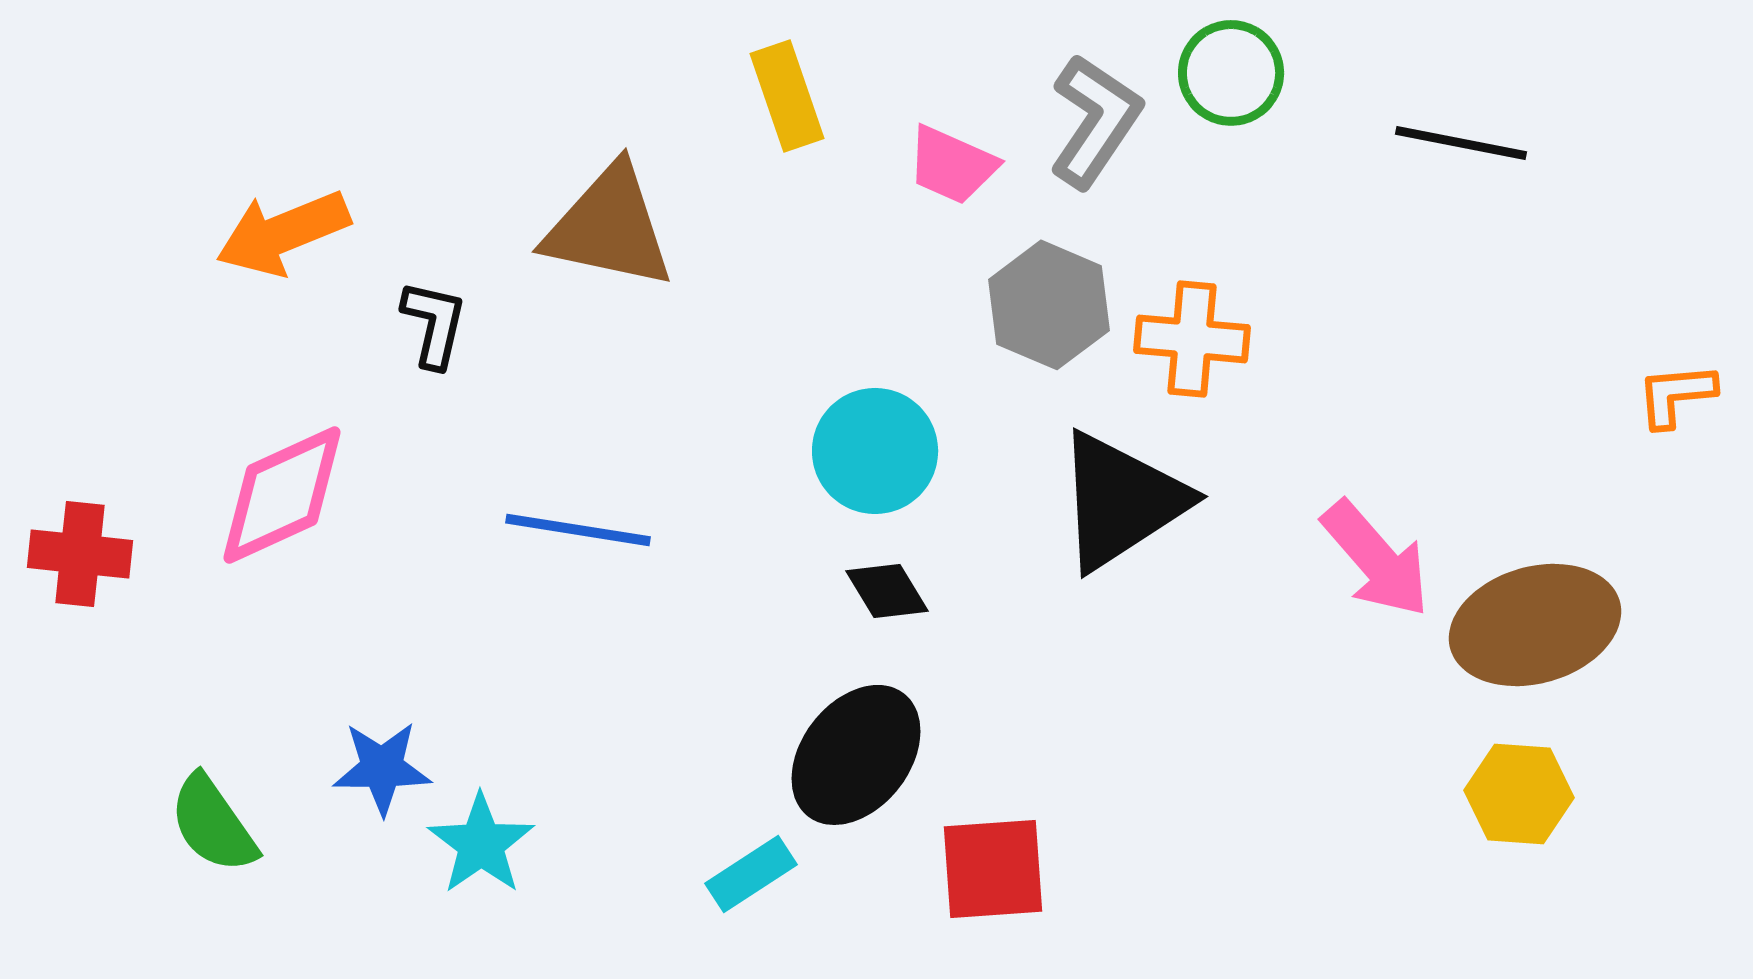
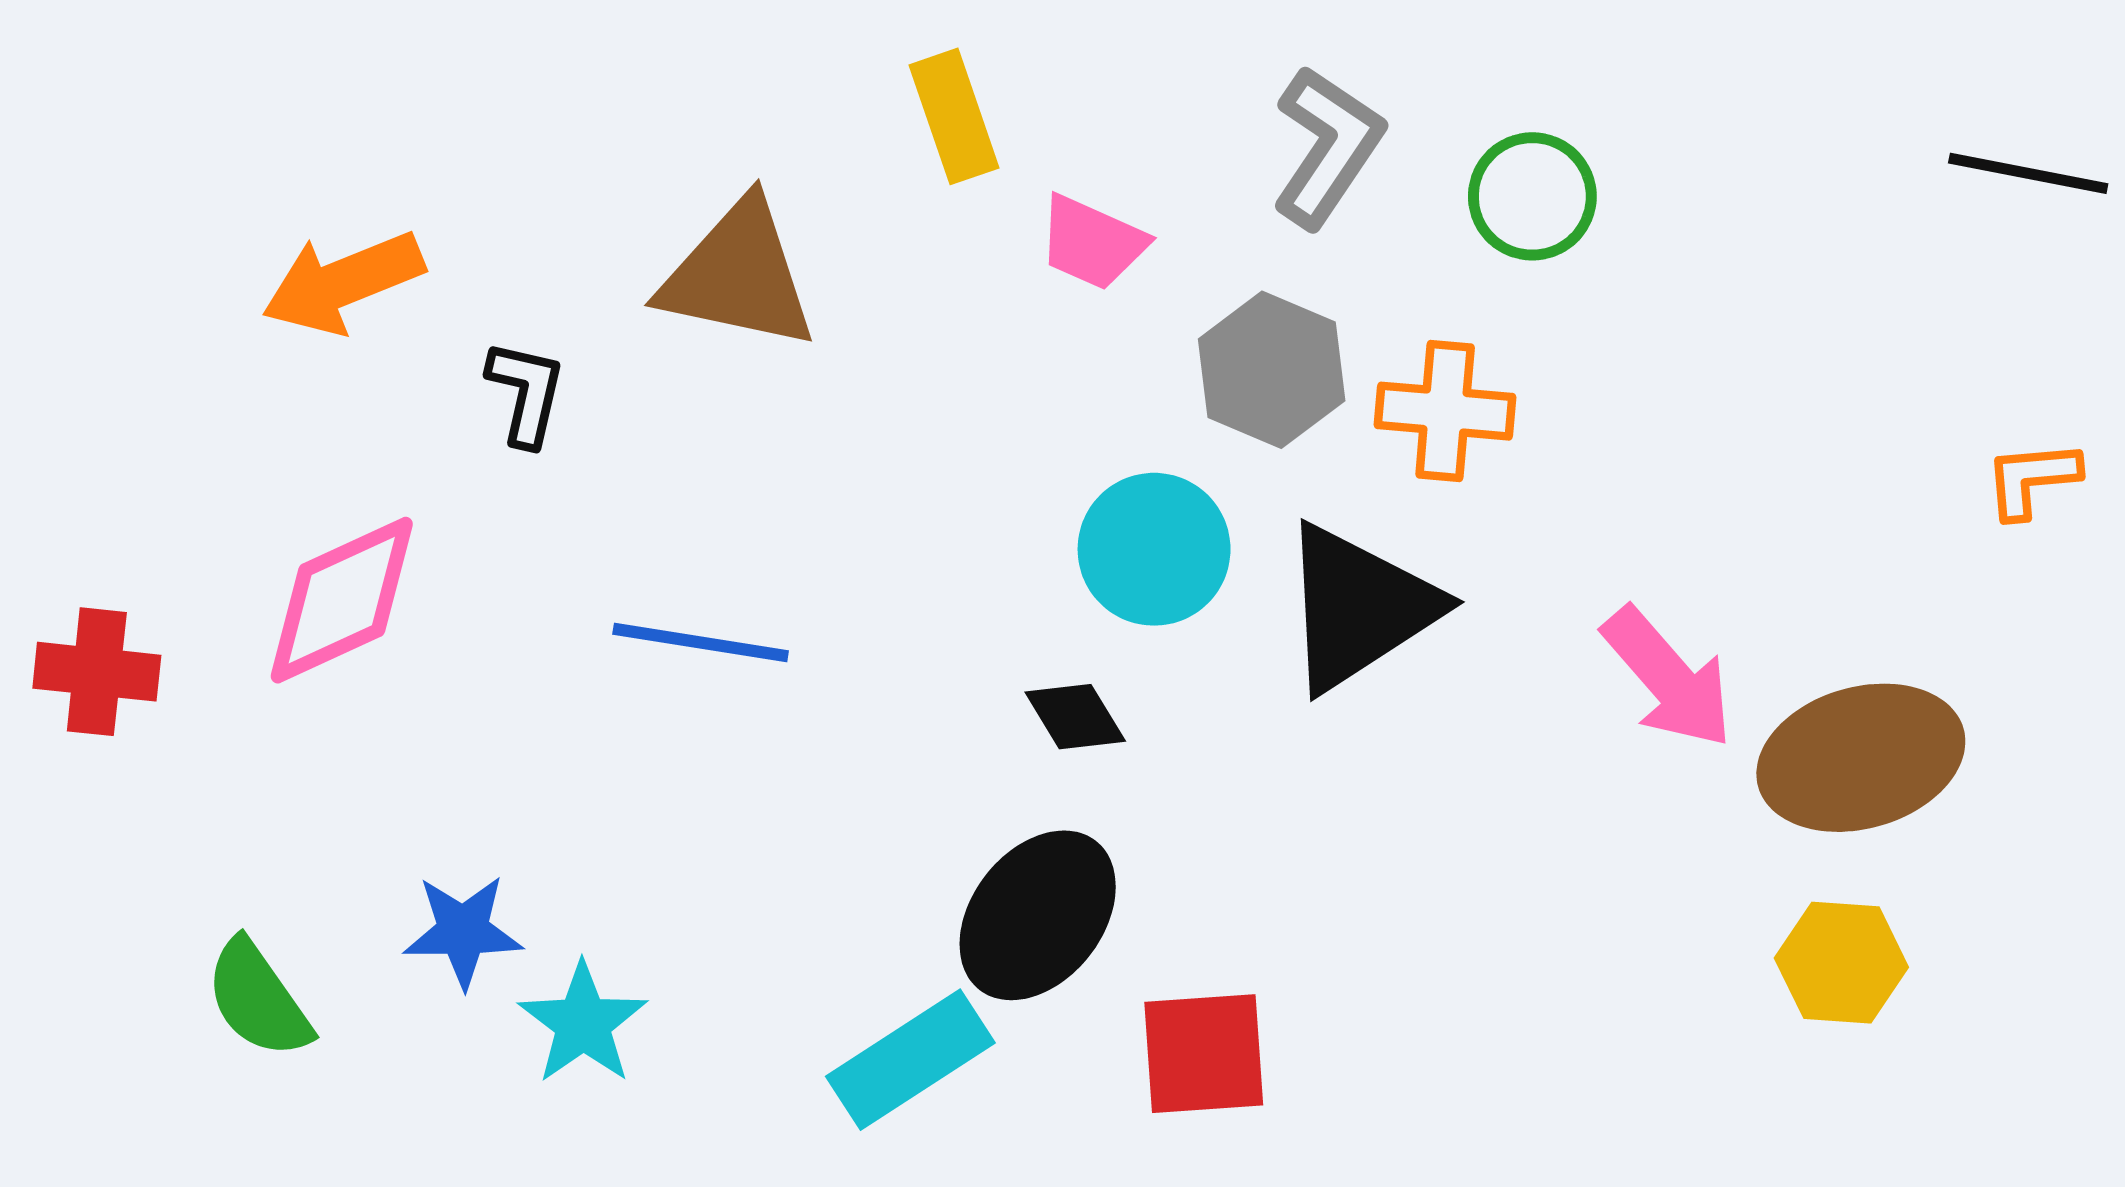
green circle: (1231, 73) -> (1532, 196), moved
black line: (1461, 143) -> (2028, 173), moved
pink trapezoid: (952, 165) -> (1092, 242), moved
cyan circle: (875, 451) -> (1154, 549), moved
cyan rectangle: (751, 874) -> (910, 1060), size x1.5

